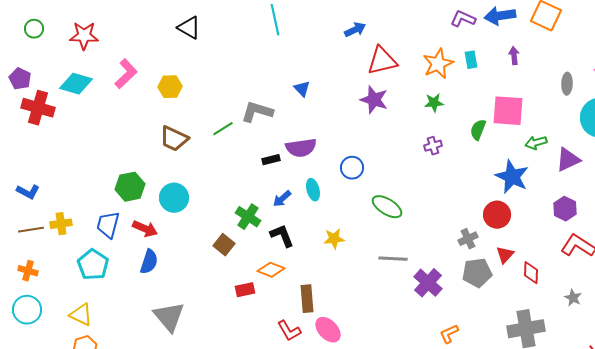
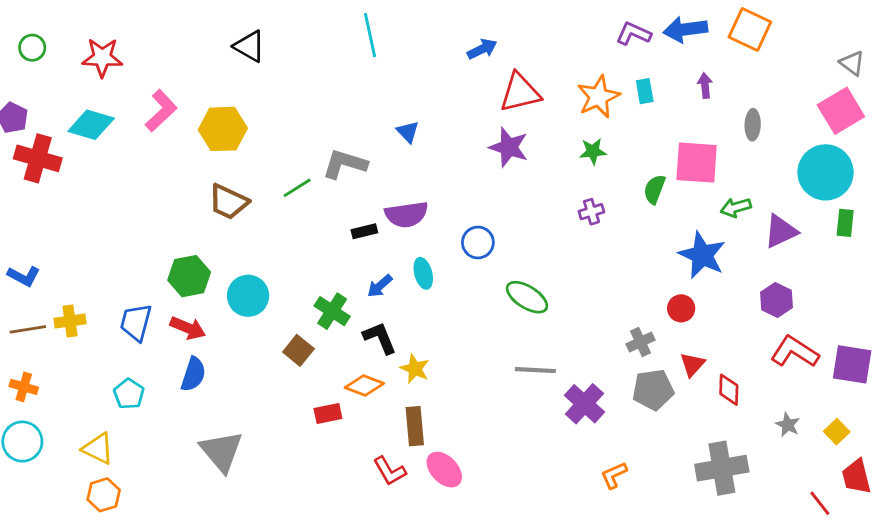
gray ellipse: (567, 84) -> (753, 125), moved
yellow hexagon: (170, 87) -> (223, 129), size x1.4
green hexagon: (130, 187) -> (189, 276), moved
cyan circle: (174, 198) -> (248, 296), moved
red circle: (497, 215) -> (681, 308), size x0.7
yellow star: (334, 239) -> (415, 369), moved, turned 30
cyan pentagon: (93, 265) -> (129, 394), moved, size x0.7

